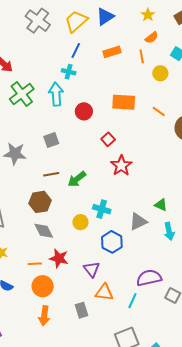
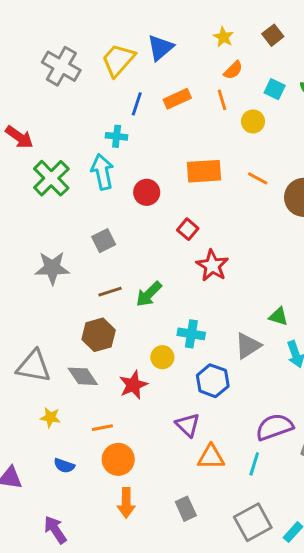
blue line: (76, 51) -> (137, 104), moved
gray diamond: (44, 231) -> (83, 376), moved
red star: (59, 258) -> (133, 385), moved, turned -30
gray rectangle: (81, 310) -> (186, 509), moved

